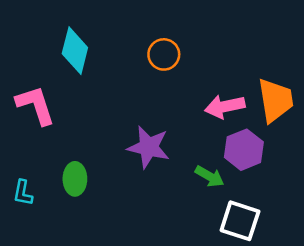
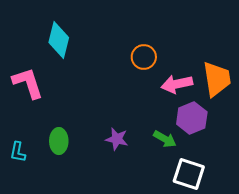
orange circle: (164, 54) -> (144, 57), moved
purple star: (149, 147) -> (117, 139), moved, size x0.7

